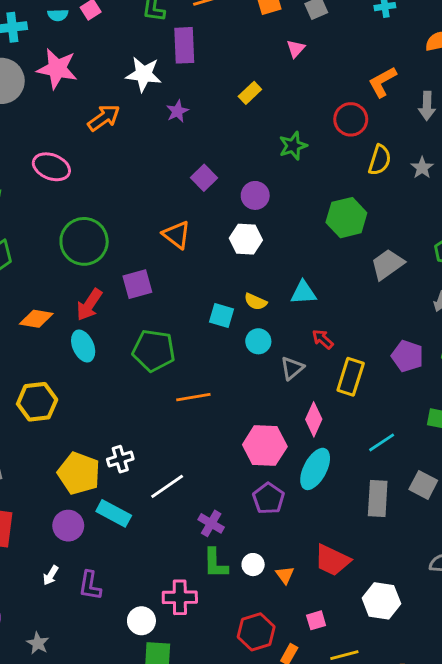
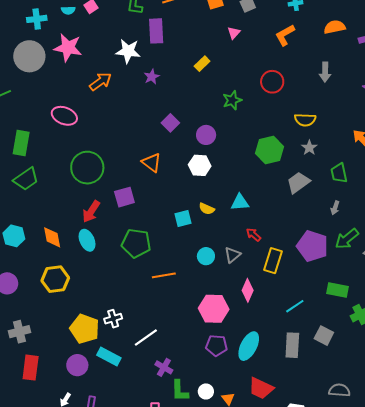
orange L-shape: (382, 82) -> (285, 35), moved
yellow semicircle: (380, 160) -> (305, 120), moved, turned 75
gray star: (422, 168) -> (309, 148), moved
cyan square: (221, 316) -> (183, 219), turned -30
orange diamond: (36, 319) -> (52, 237), moved, turned 70
cyan circle: (258, 341) -> (206, 256), moved
purple pentagon: (407, 356) -> (312, 246), size x1.4
cyan ellipse: (315, 469) -> (249, 346), moved
purple pentagon: (269, 498) -> (216, 346), turned -30
purple cross: (211, 523) -> (164, 367), moved

